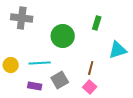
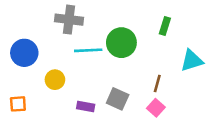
cyan line: (40, 63) -> (88, 50), moved
gray square: (60, 80) -> (118, 99), turned -36

